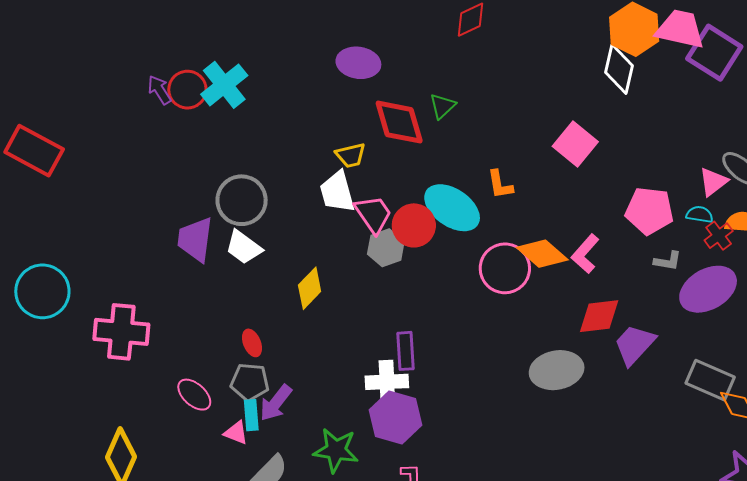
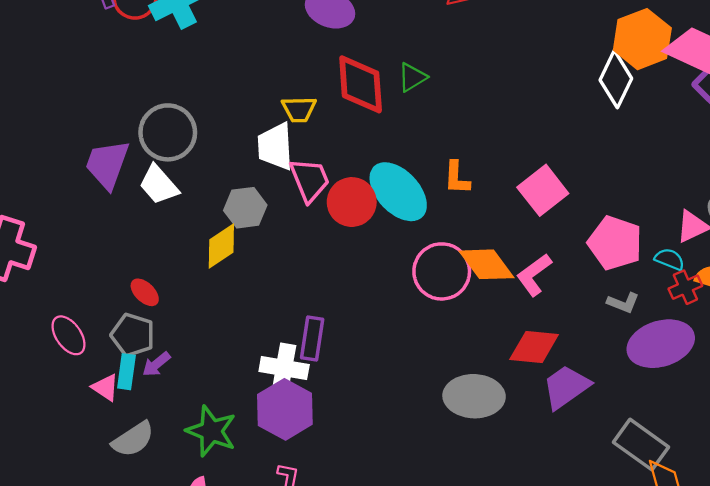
pink square: (575, 144) -> (543, 190), moved
gray hexagon: (386, 248) -> (245, 208), moved
red ellipse: (252, 343) -> (145, 292), turned -36
purple arrow: (276, 403) -> (156, 364), size x0.7

